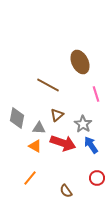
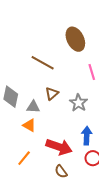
red arrow: (63, 143) -> (59, 147), moved
blue arrow: (91, 145) -> (87, 136), moved, turned 36

